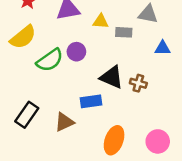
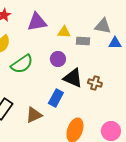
blue triangle: (163, 48) -> (115, 43), moved
purple circle: (76, 52) -> (58, 59), moved
blue rectangle: (91, 101) -> (56, 98), turned -54

